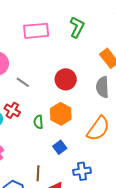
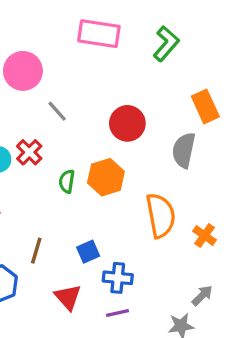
orange semicircle: (98, 129) -> (161, 216), turned -60
blue square: (60, 147) -> (88, 252), moved
brown line: (38, 173) -> (36, 251), moved

